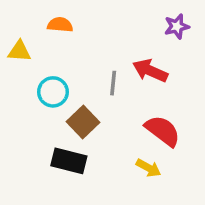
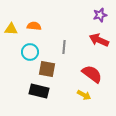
orange semicircle: (60, 25) -> (34, 26), moved
red arrow: (150, 71) -> (99, 40), moved
brown square: (83, 122) -> (47, 69), turned -36

